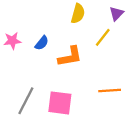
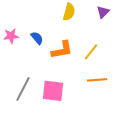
yellow line: (103, 37) -> (91, 52), moved
blue semicircle: (42, 43) -> (37, 38), turned -80

